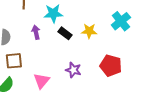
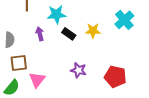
red pentagon: (111, 66) -> (115, 77), moved
pink triangle: (42, 81) -> (37, 80), moved

